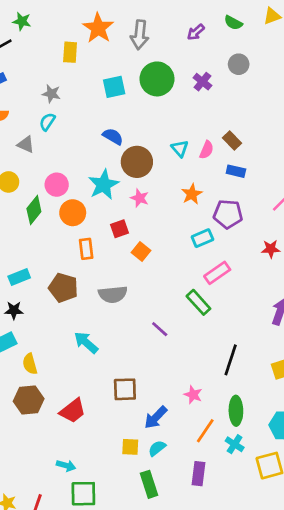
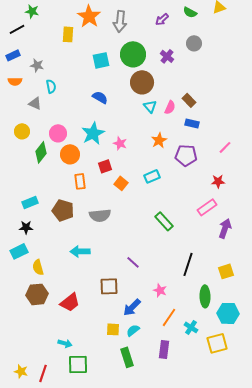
gray star: (51, 94) -> (37, 65), moved
cyan semicircle: (47, 122) -> (51, 86), turned 136
brown circle: (137, 162) -> (142, 82), moved
cyan rectangle: (202, 238) -> (152, 176), moved
pink rectangle: (217, 273) -> (207, 207), moved
purple line: (160, 329) -> (133, 262), moved
cyan arrow: (86, 342) -> (80, 251), turned -42
green ellipse: (236, 411) -> (205, 296), moved

